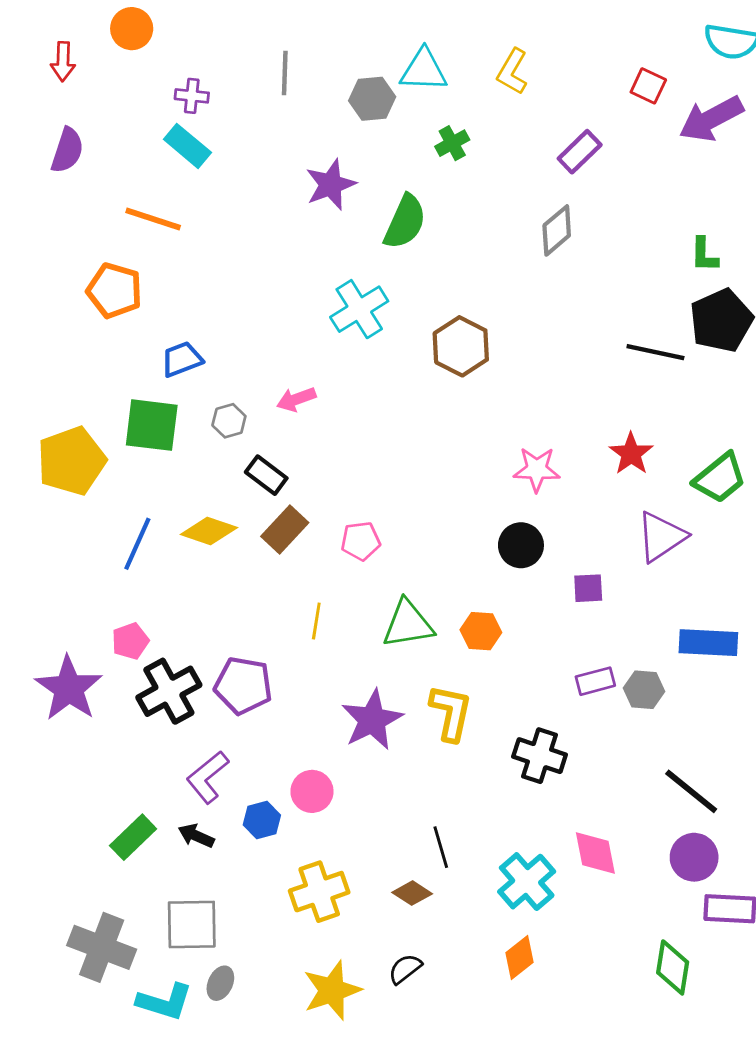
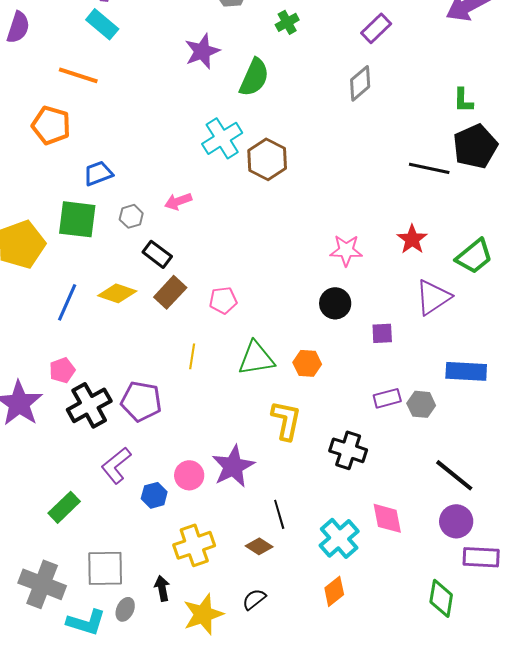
brown hexagon: (461, 346) -> (267, 159), moved
purple star: (372, 720) -> (233, 466), moved
black arrow: (196, 836) -> (162, 588), moved, turned 55

